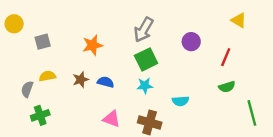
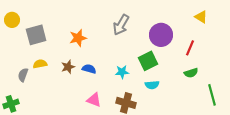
gray square: (43, 42) -> (36, 35), size x1.5
purple circle: (191, 42) -> (161, 35), size x1.5
green square: (146, 59) -> (148, 61), moved
green cross: (40, 115) -> (11, 104), moved

